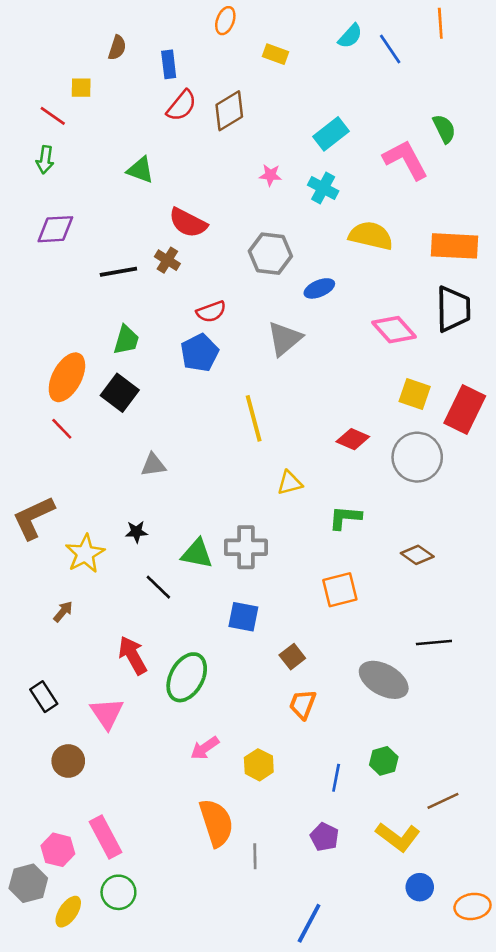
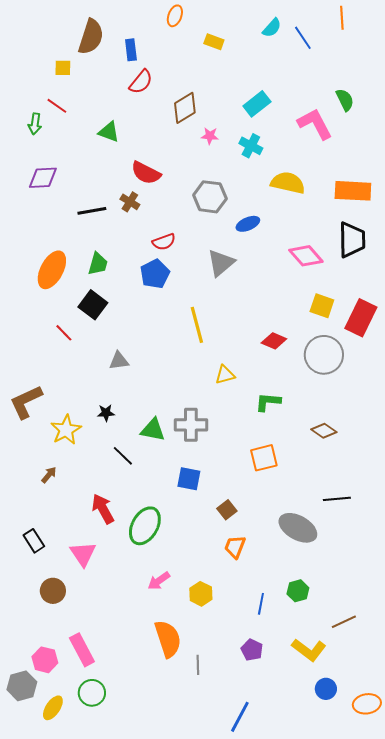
brown semicircle: (117, 48) -> (91, 37), size x1.8
brown diamond: (229, 111) -> (185, 108), moved
red line: (53, 116) -> (57, 106), moved
orange ellipse: (67, 377) -> (52, 270), moved
red line: (62, 429) -> (64, 333), moved

